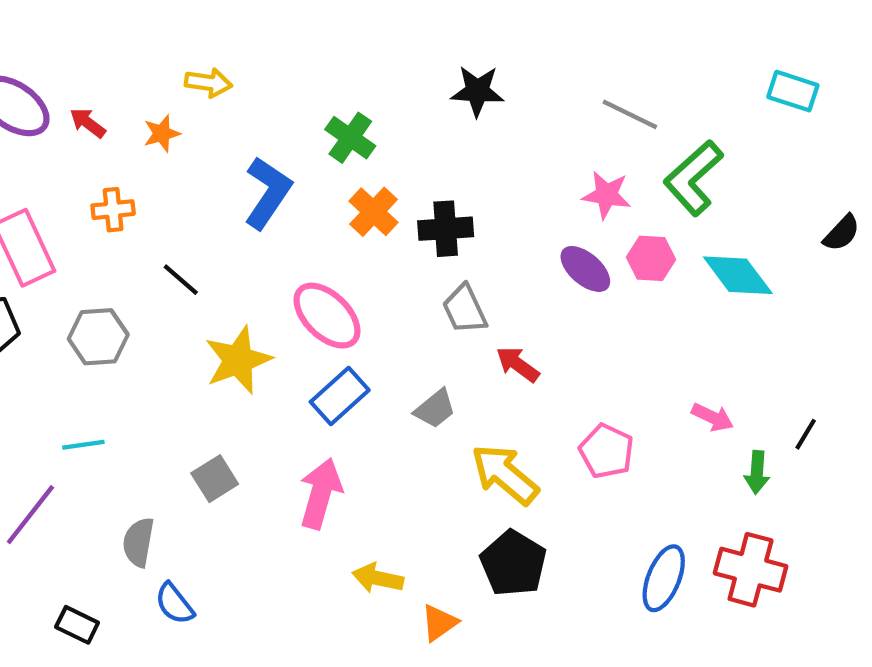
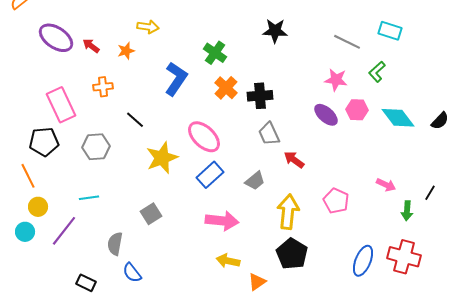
cyan rectangle: (793, 91) -> (390, 31), moved
green L-shape: (693, 178) -> (377, 72), size x0.6
black semicircle: (842, 233) -> (440, 121), moved
yellow arrow: (505, 474) -> (288, 212), turned 56
pink arrow: (321, 493) -> (222, 221), moved, turned 80

